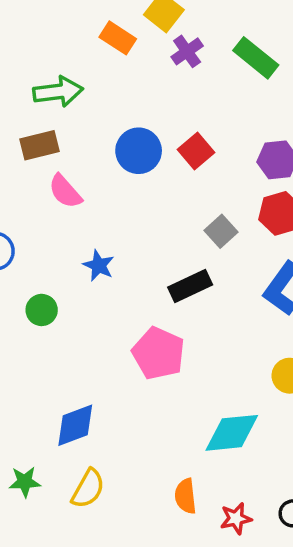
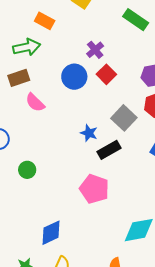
orange rectangle: (118, 38) -> (45, 21), moved
purple cross: (187, 51) -> (95, 50), moved
gray square: (221, 231) -> (124, 118), size x1.4
blue star: (99, 265) -> (89, 133), moved

